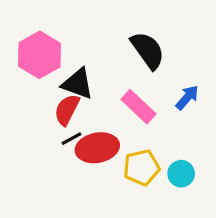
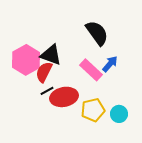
pink hexagon: (39, 55) -> (26, 60), moved
blue arrow: (187, 97) -> (110, 64), moved

